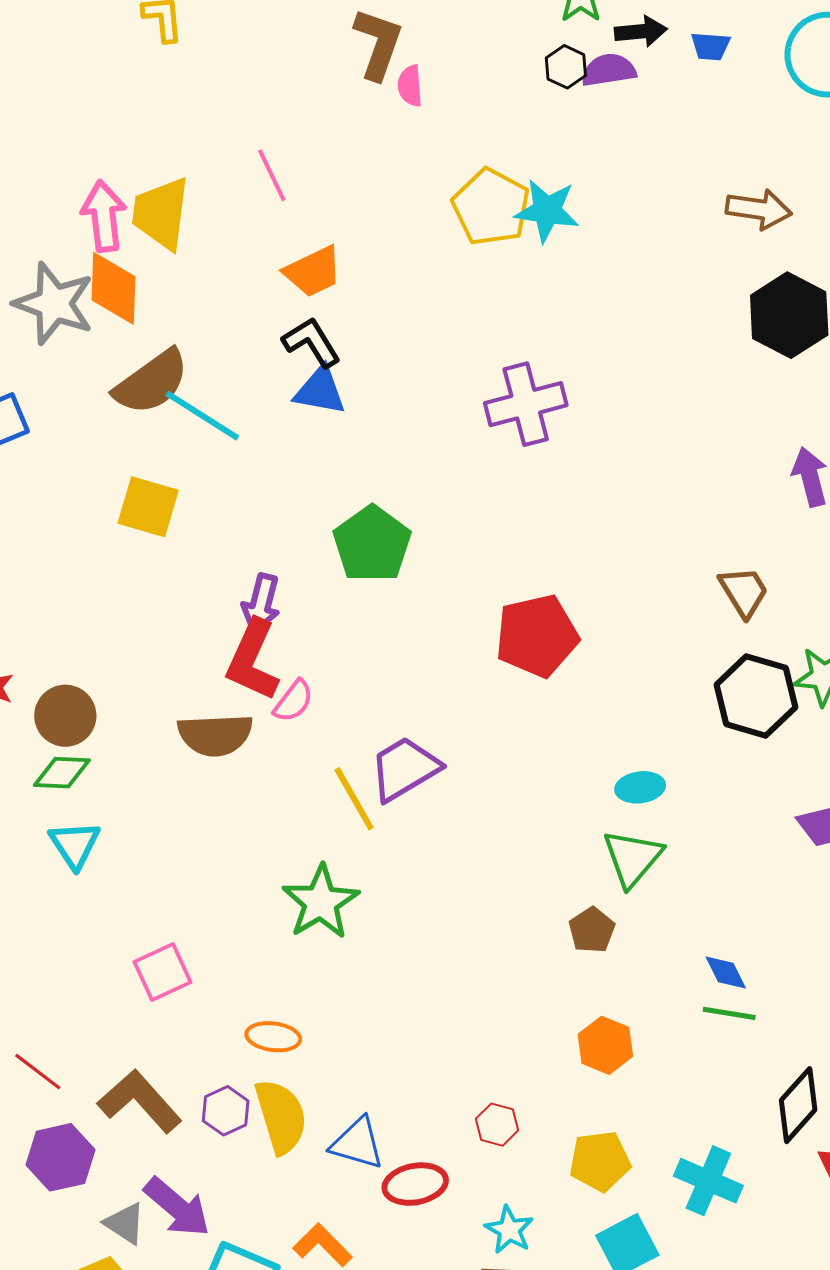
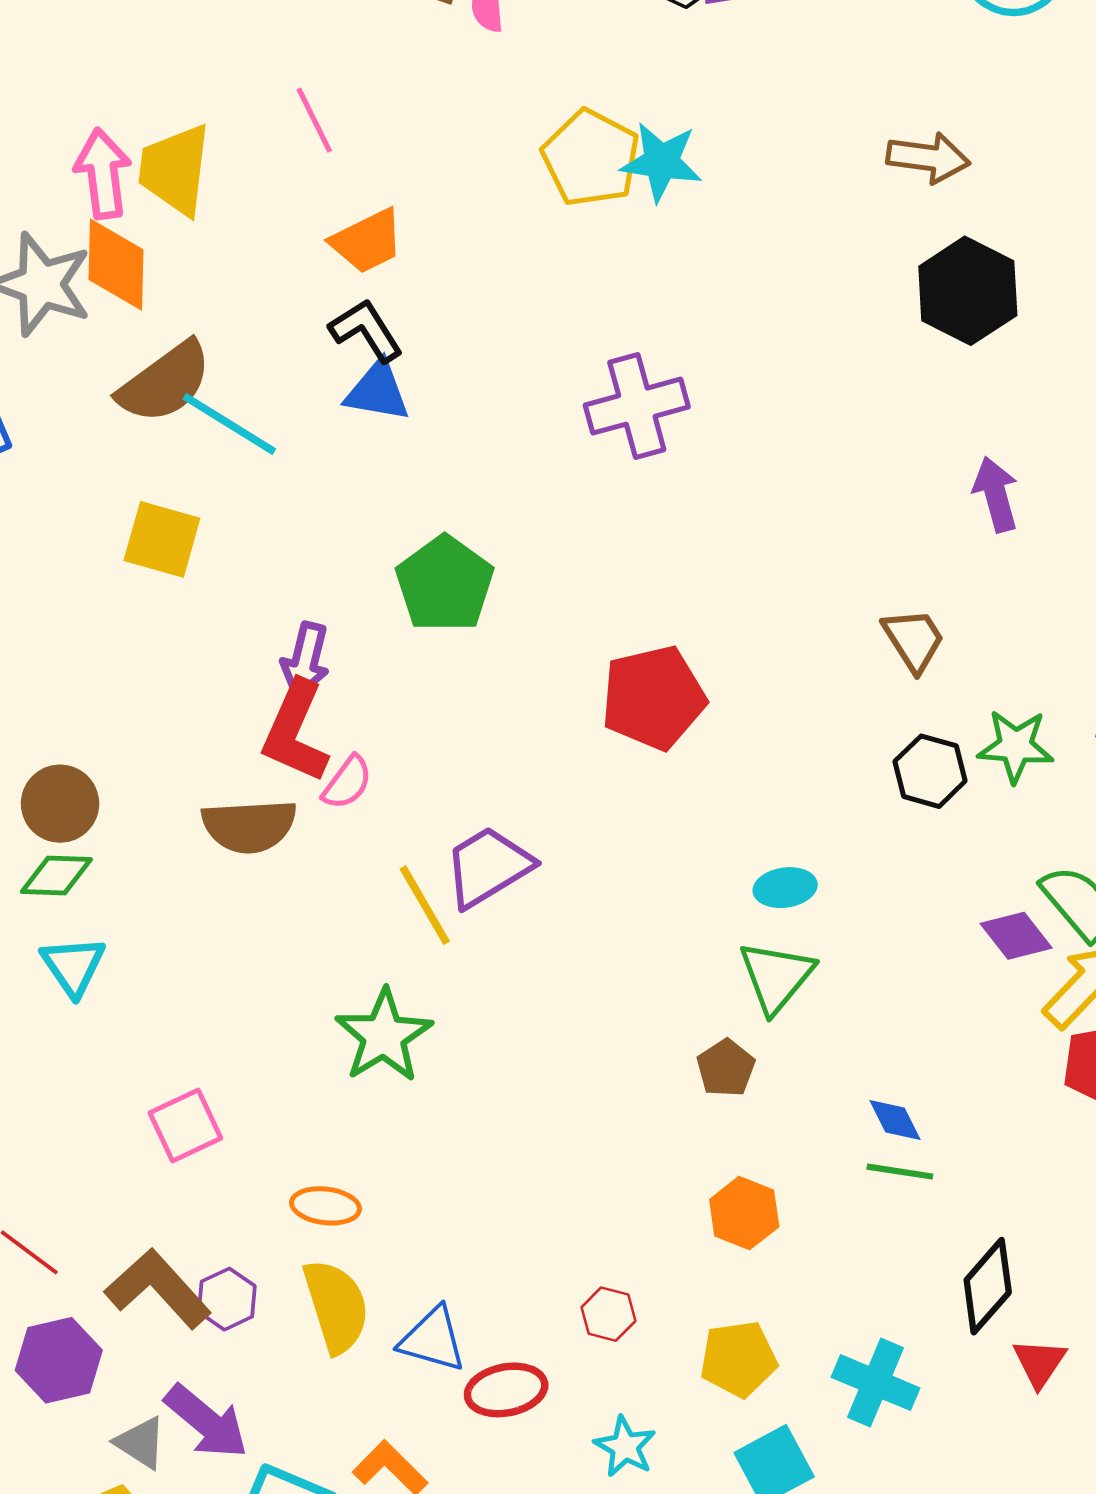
black hexagon: (756, 696) -> (930, 771), size x0.7
purple hexagon: (226, 1111) -> (227, 1299), moved

